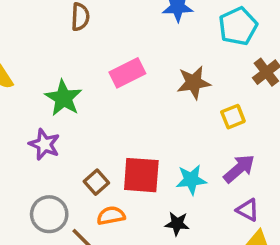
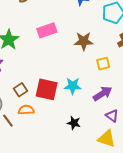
cyan star: (191, 180) -> (73, 86), moved
purple triangle: (248, 210) -> (112, 116), moved
black star: (177, 224) -> (74, 123), moved

